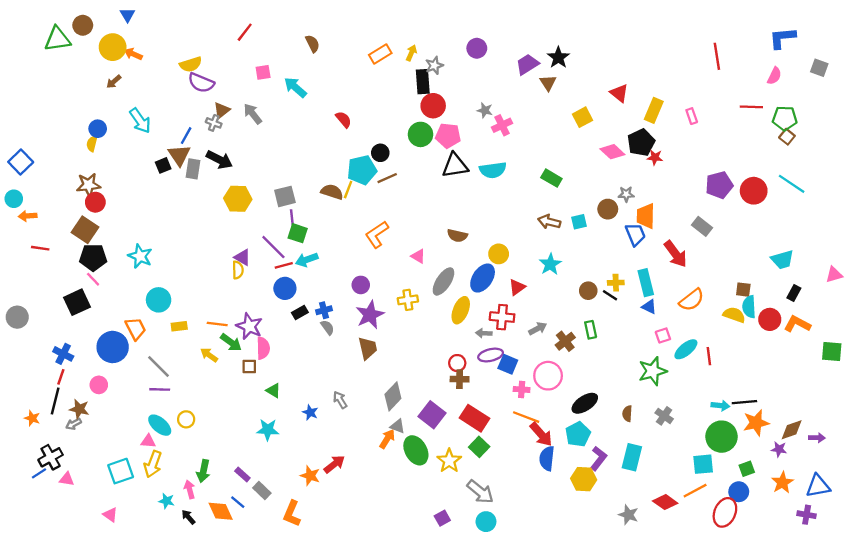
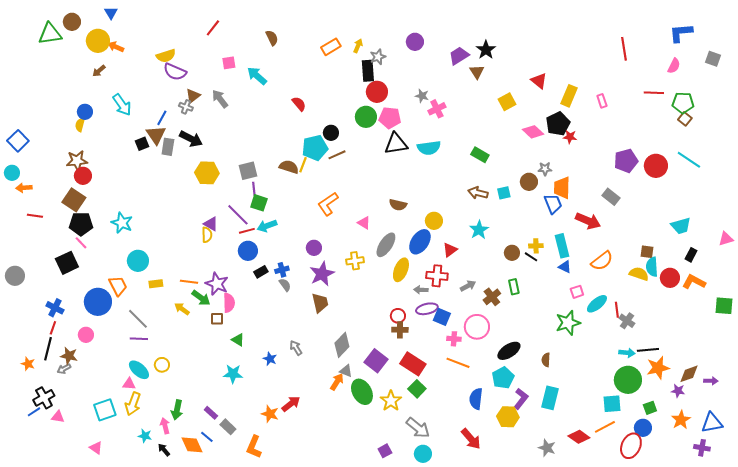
red arrow: (676, 254) -> (588, 221), turned -30
gray cross: (664, 416) -> (627, 321), moved
red arrow: (541, 434) -> (471, 439), moved

